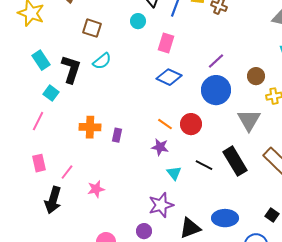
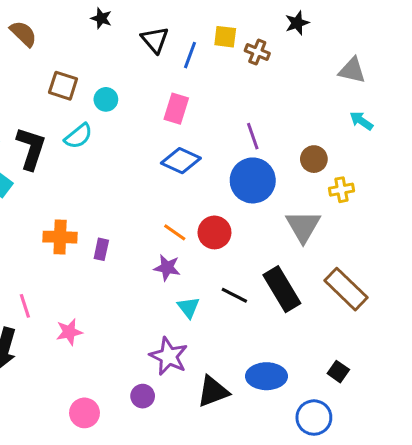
cyan circle: (138, 21) -> (106, 99), moved
purple line: (216, 61) -> (253, 136), turned -66
pink line: (67, 172) -> (25, 306), turned -56
purple star: (161, 205) -> (169, 356), turned -30

